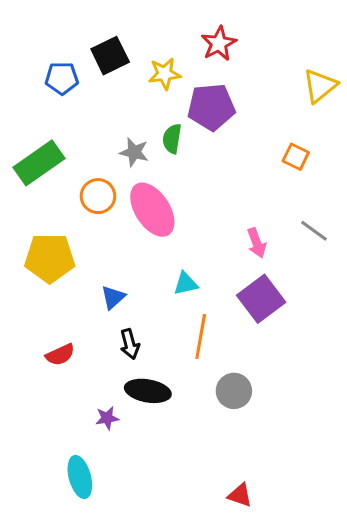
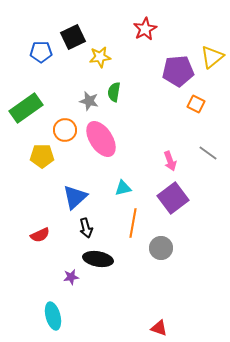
yellow star: (164, 74) -> (100, 57), moved
purple pentagon: (211, 107) -> (178, 71), moved
yellow pentagon: (50, 258) -> (42, 156), moved, size x0.7
blue triangle: (113, 297) -> (75, 197), size x1.5
gray circle: (234, 391) -> (161, 248), moved

